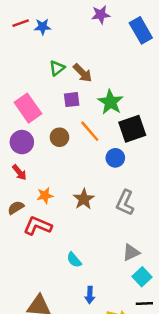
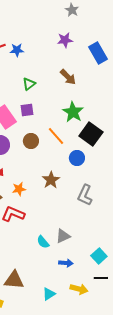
brown arrow: (83, 73) -> (68, 77), moved
purple square: (72, 100) -> (27, 110), moved
black square: (132, 129) -> (91, 134), turned -35
brown star: (84, 199) -> (51, 180), moved
gray triangle: (131, 253) -> (63, 236), moved
blue arrow: (90, 295) -> (66, 263), moved, turned -88

